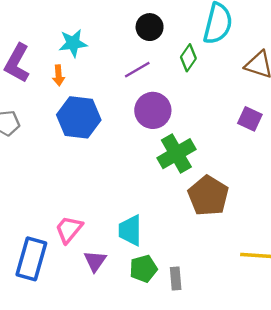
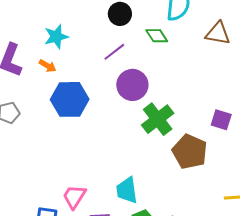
green diamond: (188, 58) -> (157, 36), turned -60
orange arrow: (59, 75) -> (48, 66), turned -48
purple square: (250, 119) -> (221, 120), moved

